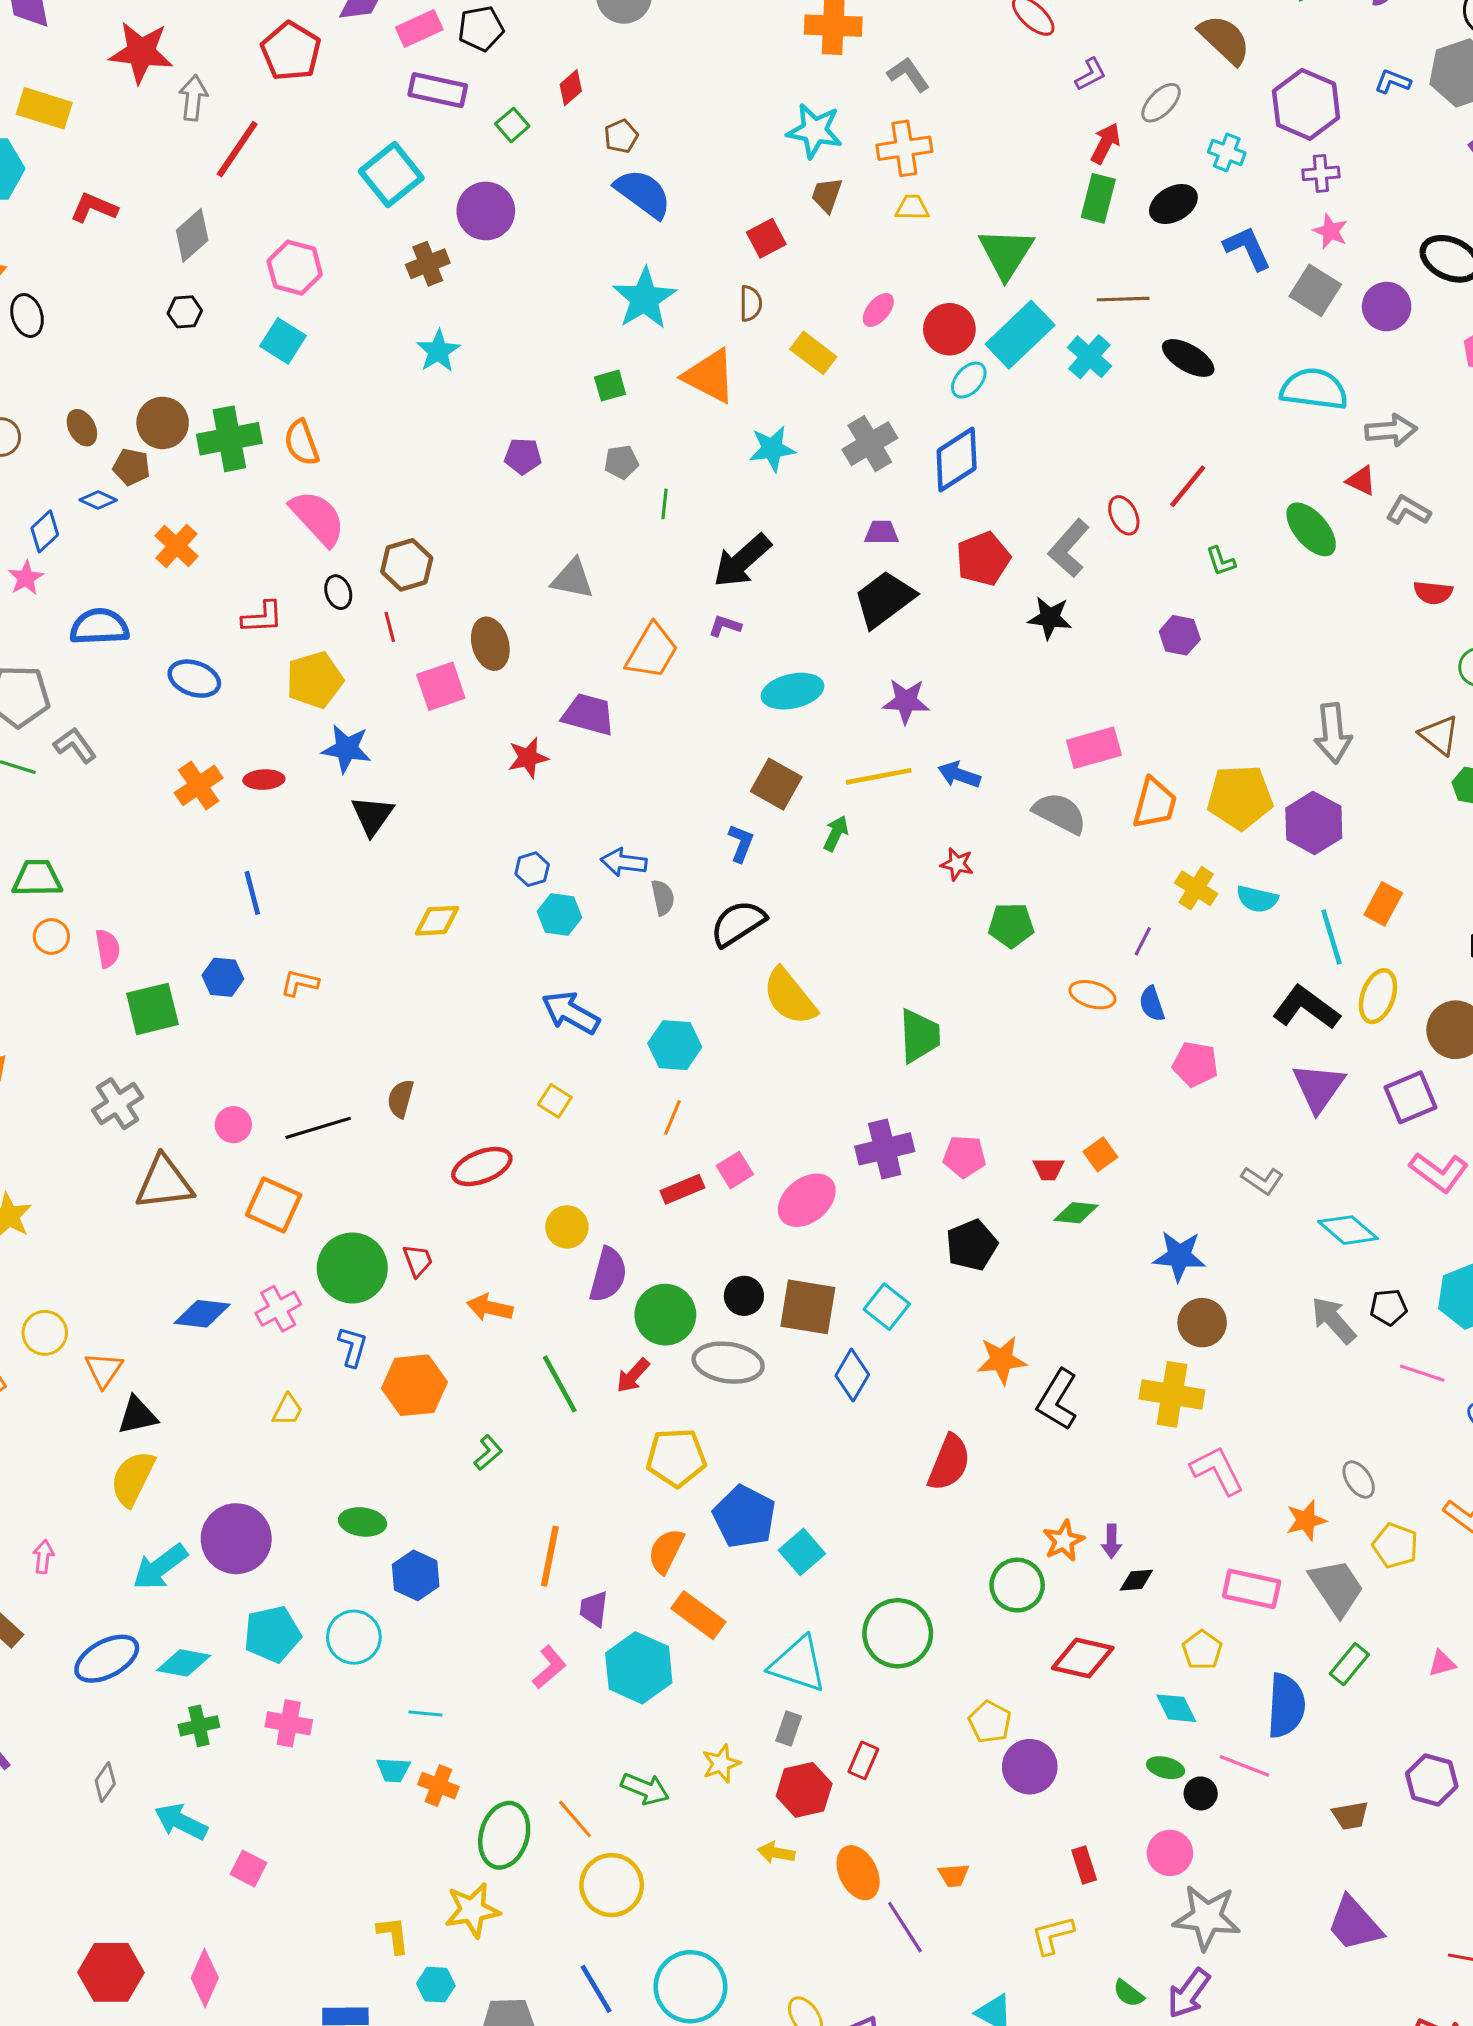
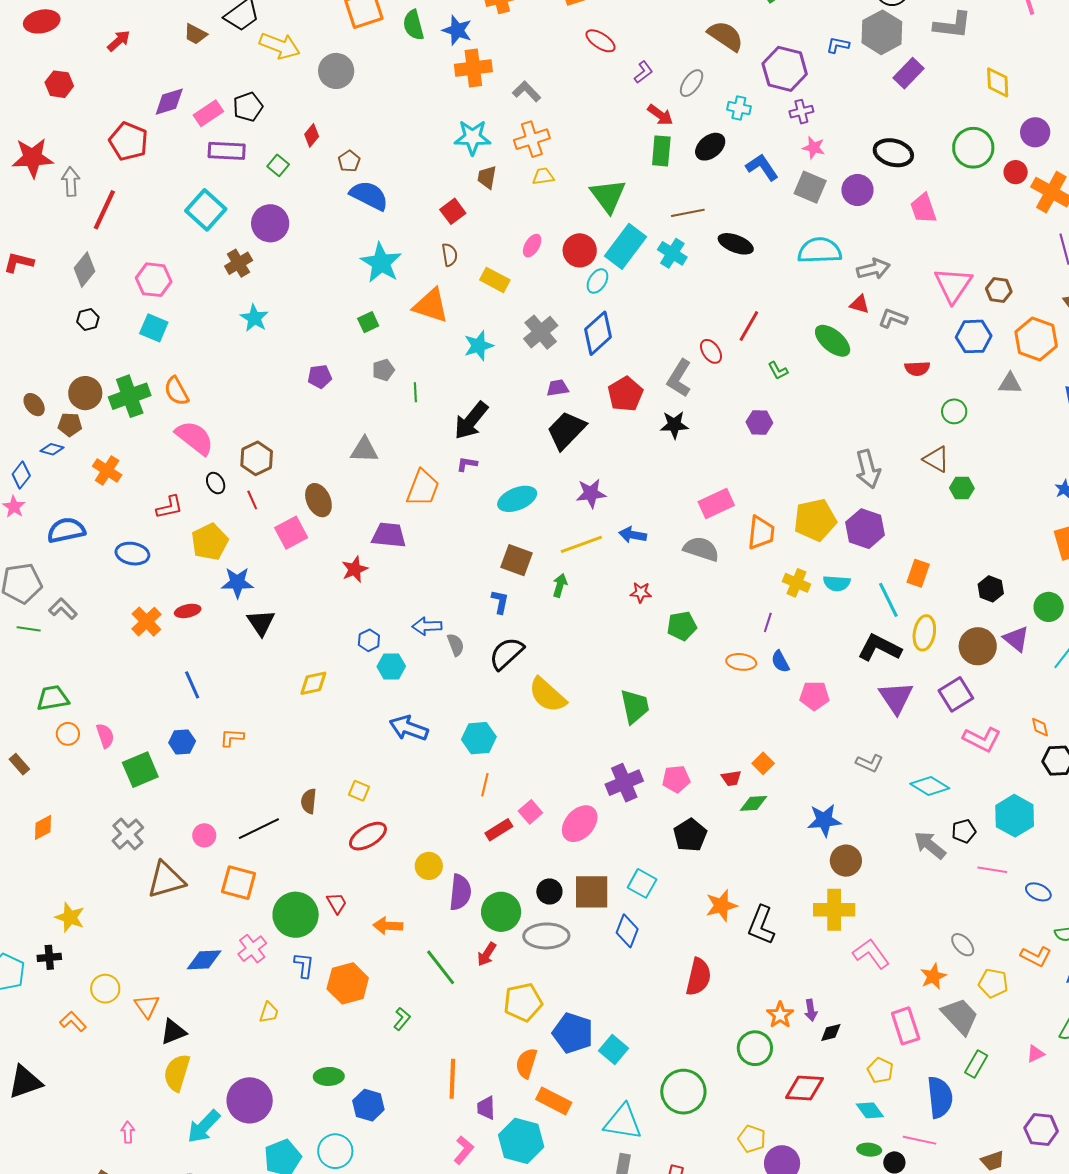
red arrow: (1105, 143) -> (660, 115), turned 108
yellow square: (555, 1101) -> (359, 791), moved
pink rectangle: (1252, 1589) -> (906, 1026), turned 69

